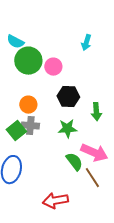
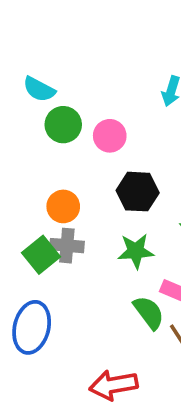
green circle: (28, 61) -> (63, 125), size x0.7

